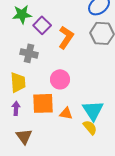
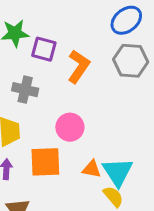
purple square: (42, 25) -> (44, 49), turned -30
orange triangle: (66, 113) -> (92, 169), moved

